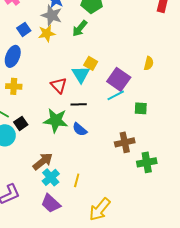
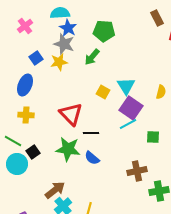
cyan triangle: (81, 74) -> (126, 86), moved
red triangle: (59, 85) -> (71, 114), size x1.4

